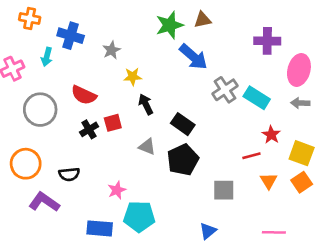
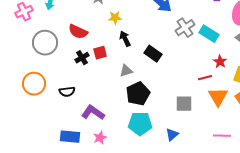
gray triangle: (147, 147) -> (126, 71), turned -40
black pentagon: (183, 160) -> (138, 94), moved
orange triangle: (269, 181) -> (218, 97), size x1.5
pink star: (117, 190) -> (100, 138), moved
purple L-shape: (44, 202) -> (93, 113), moved
cyan pentagon: (139, 217) -> (140, 124), moved
blue rectangle: (100, 228) -> (70, 137), moved

